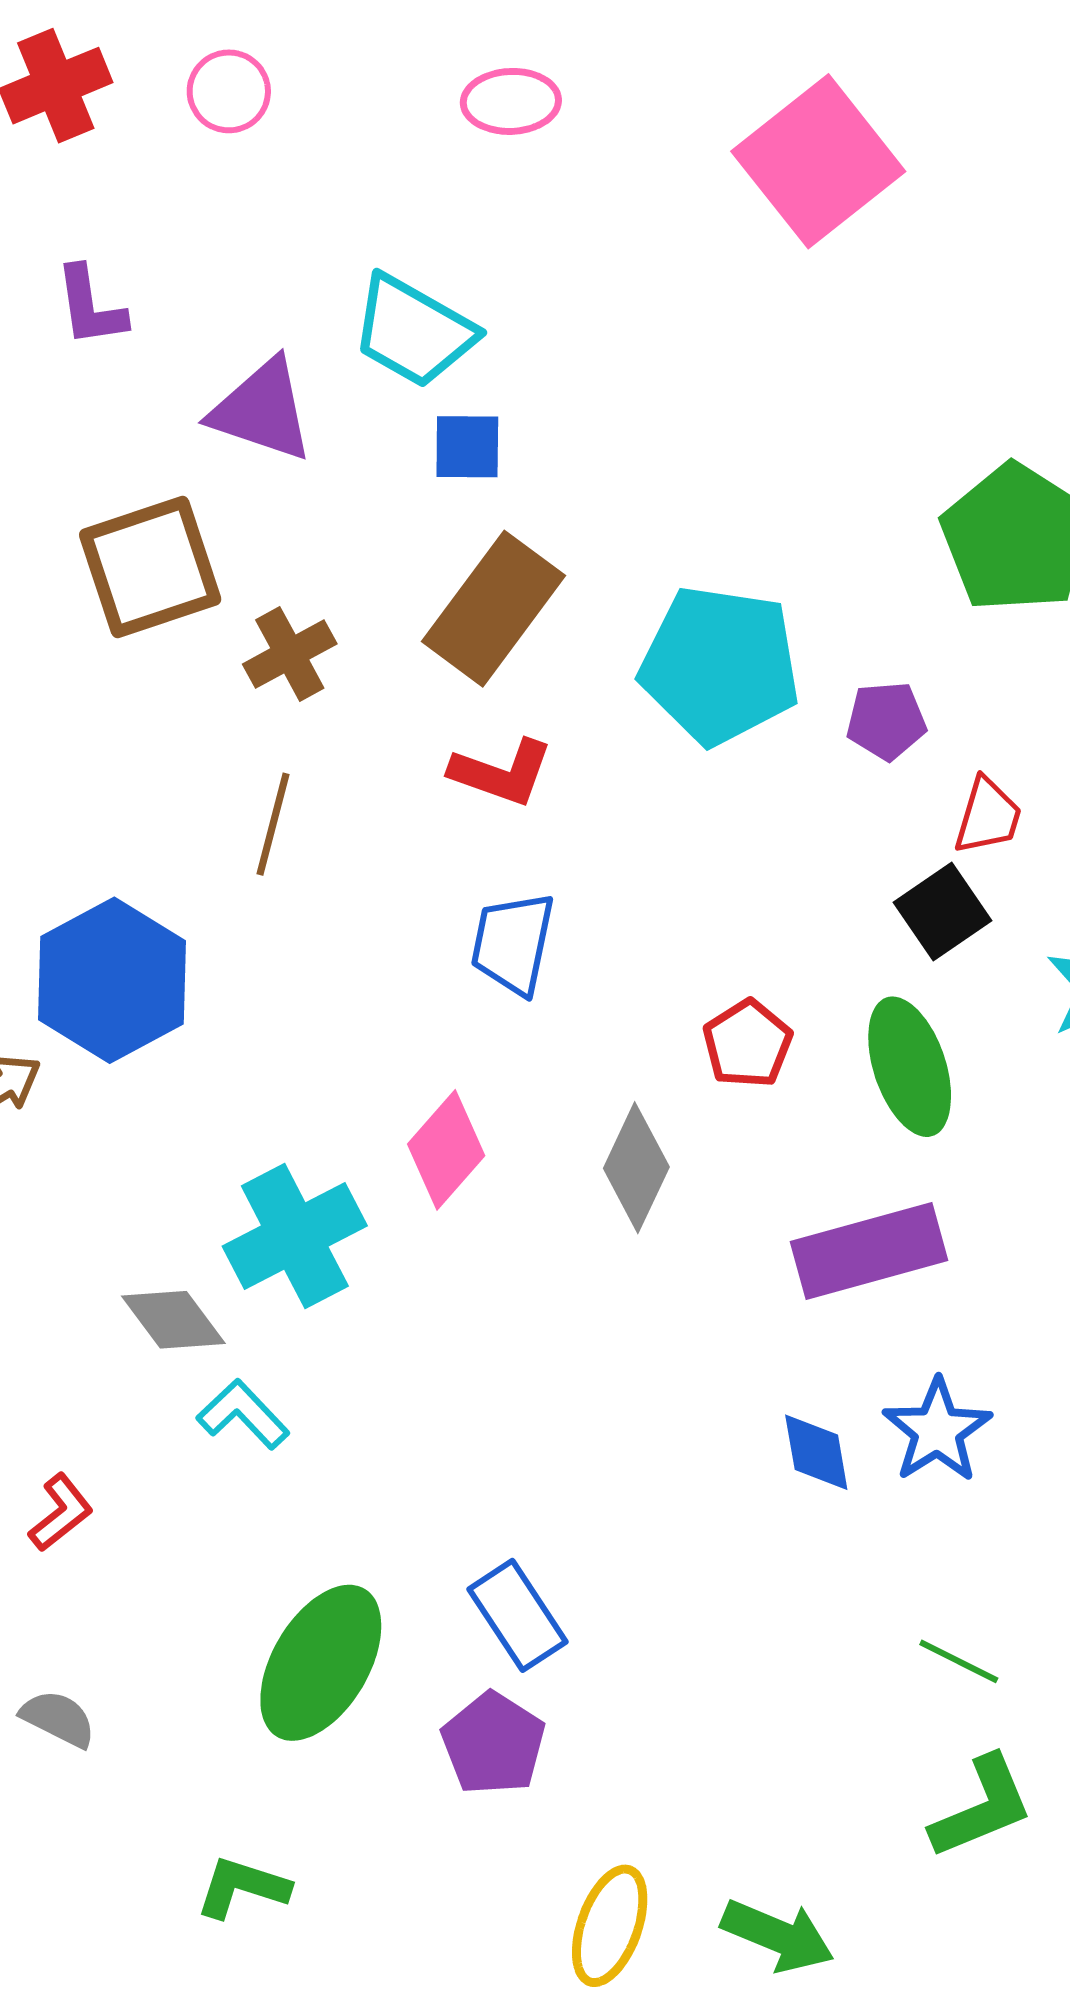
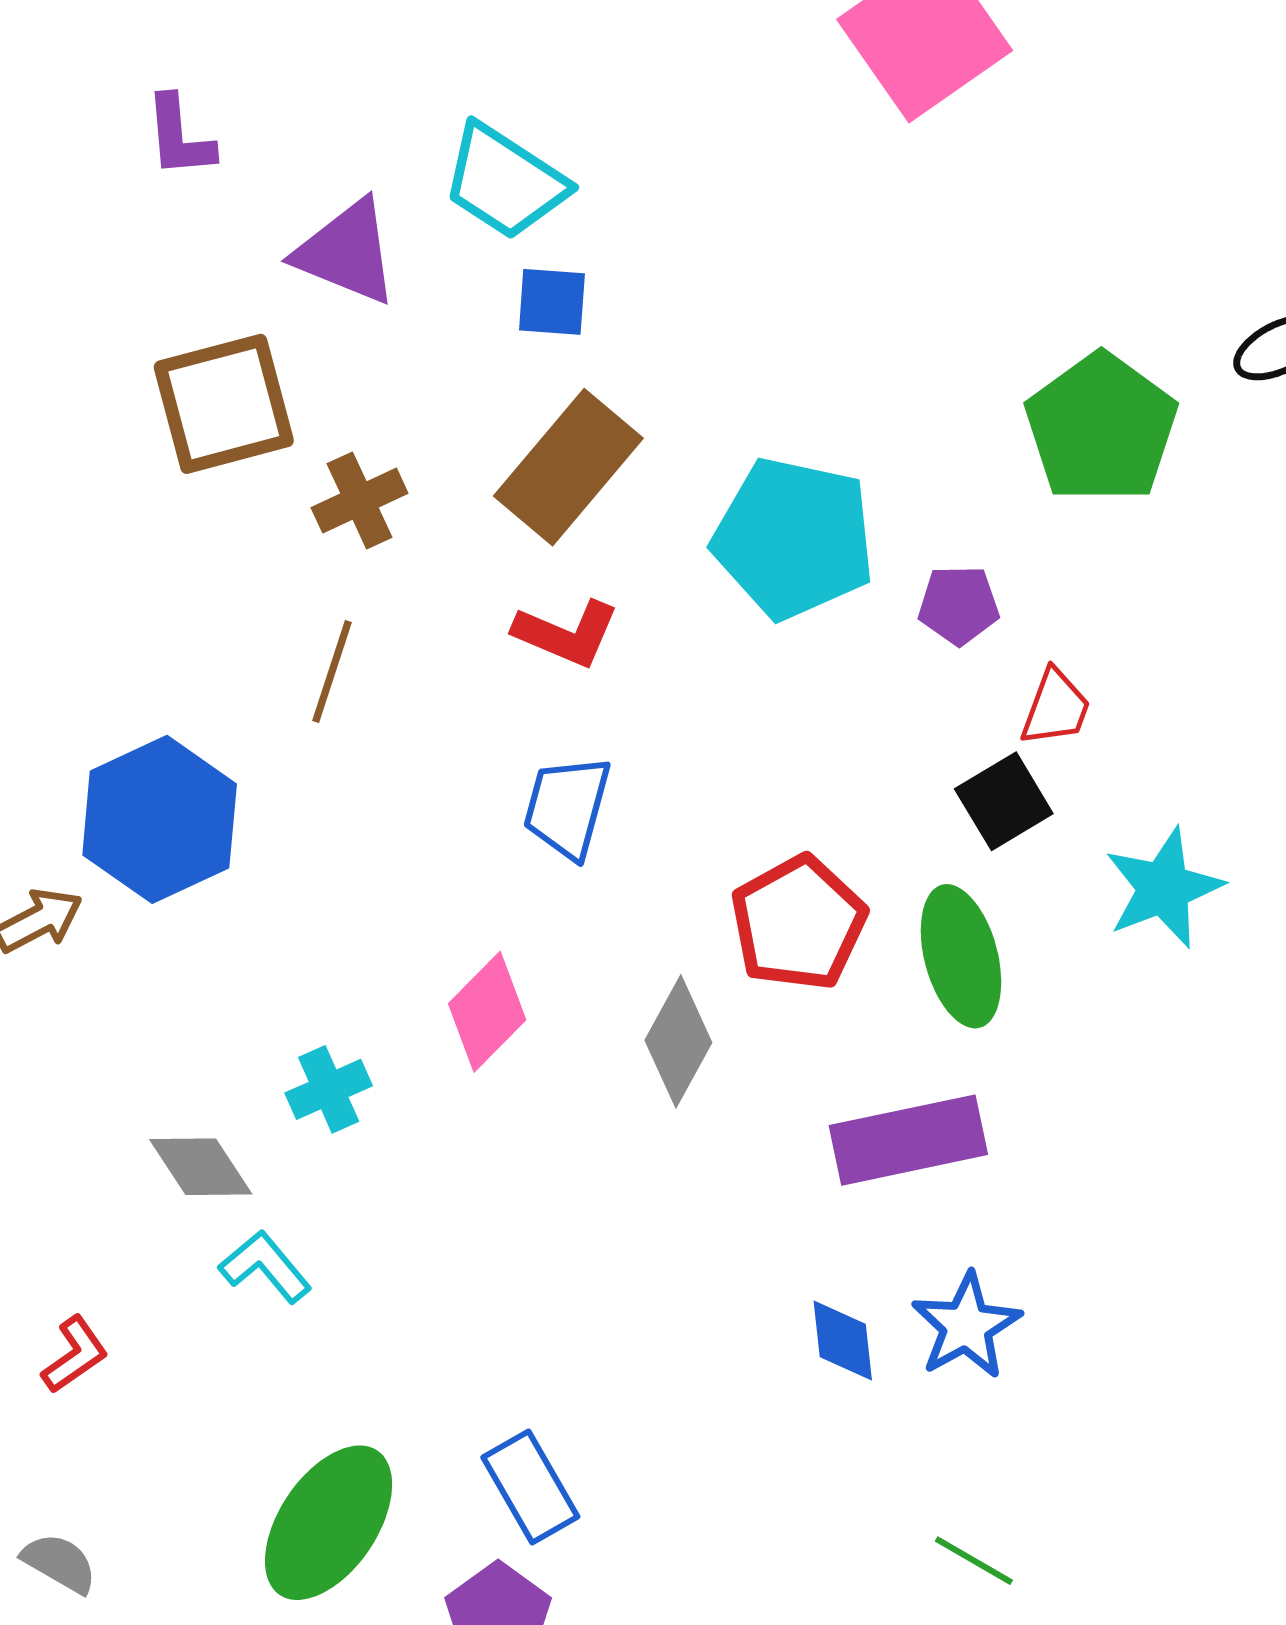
red pentagon: (747, 1044) -> (798, 923), size x1.5
cyan cross: (295, 1236) -> (329, 1089), size x0.6

